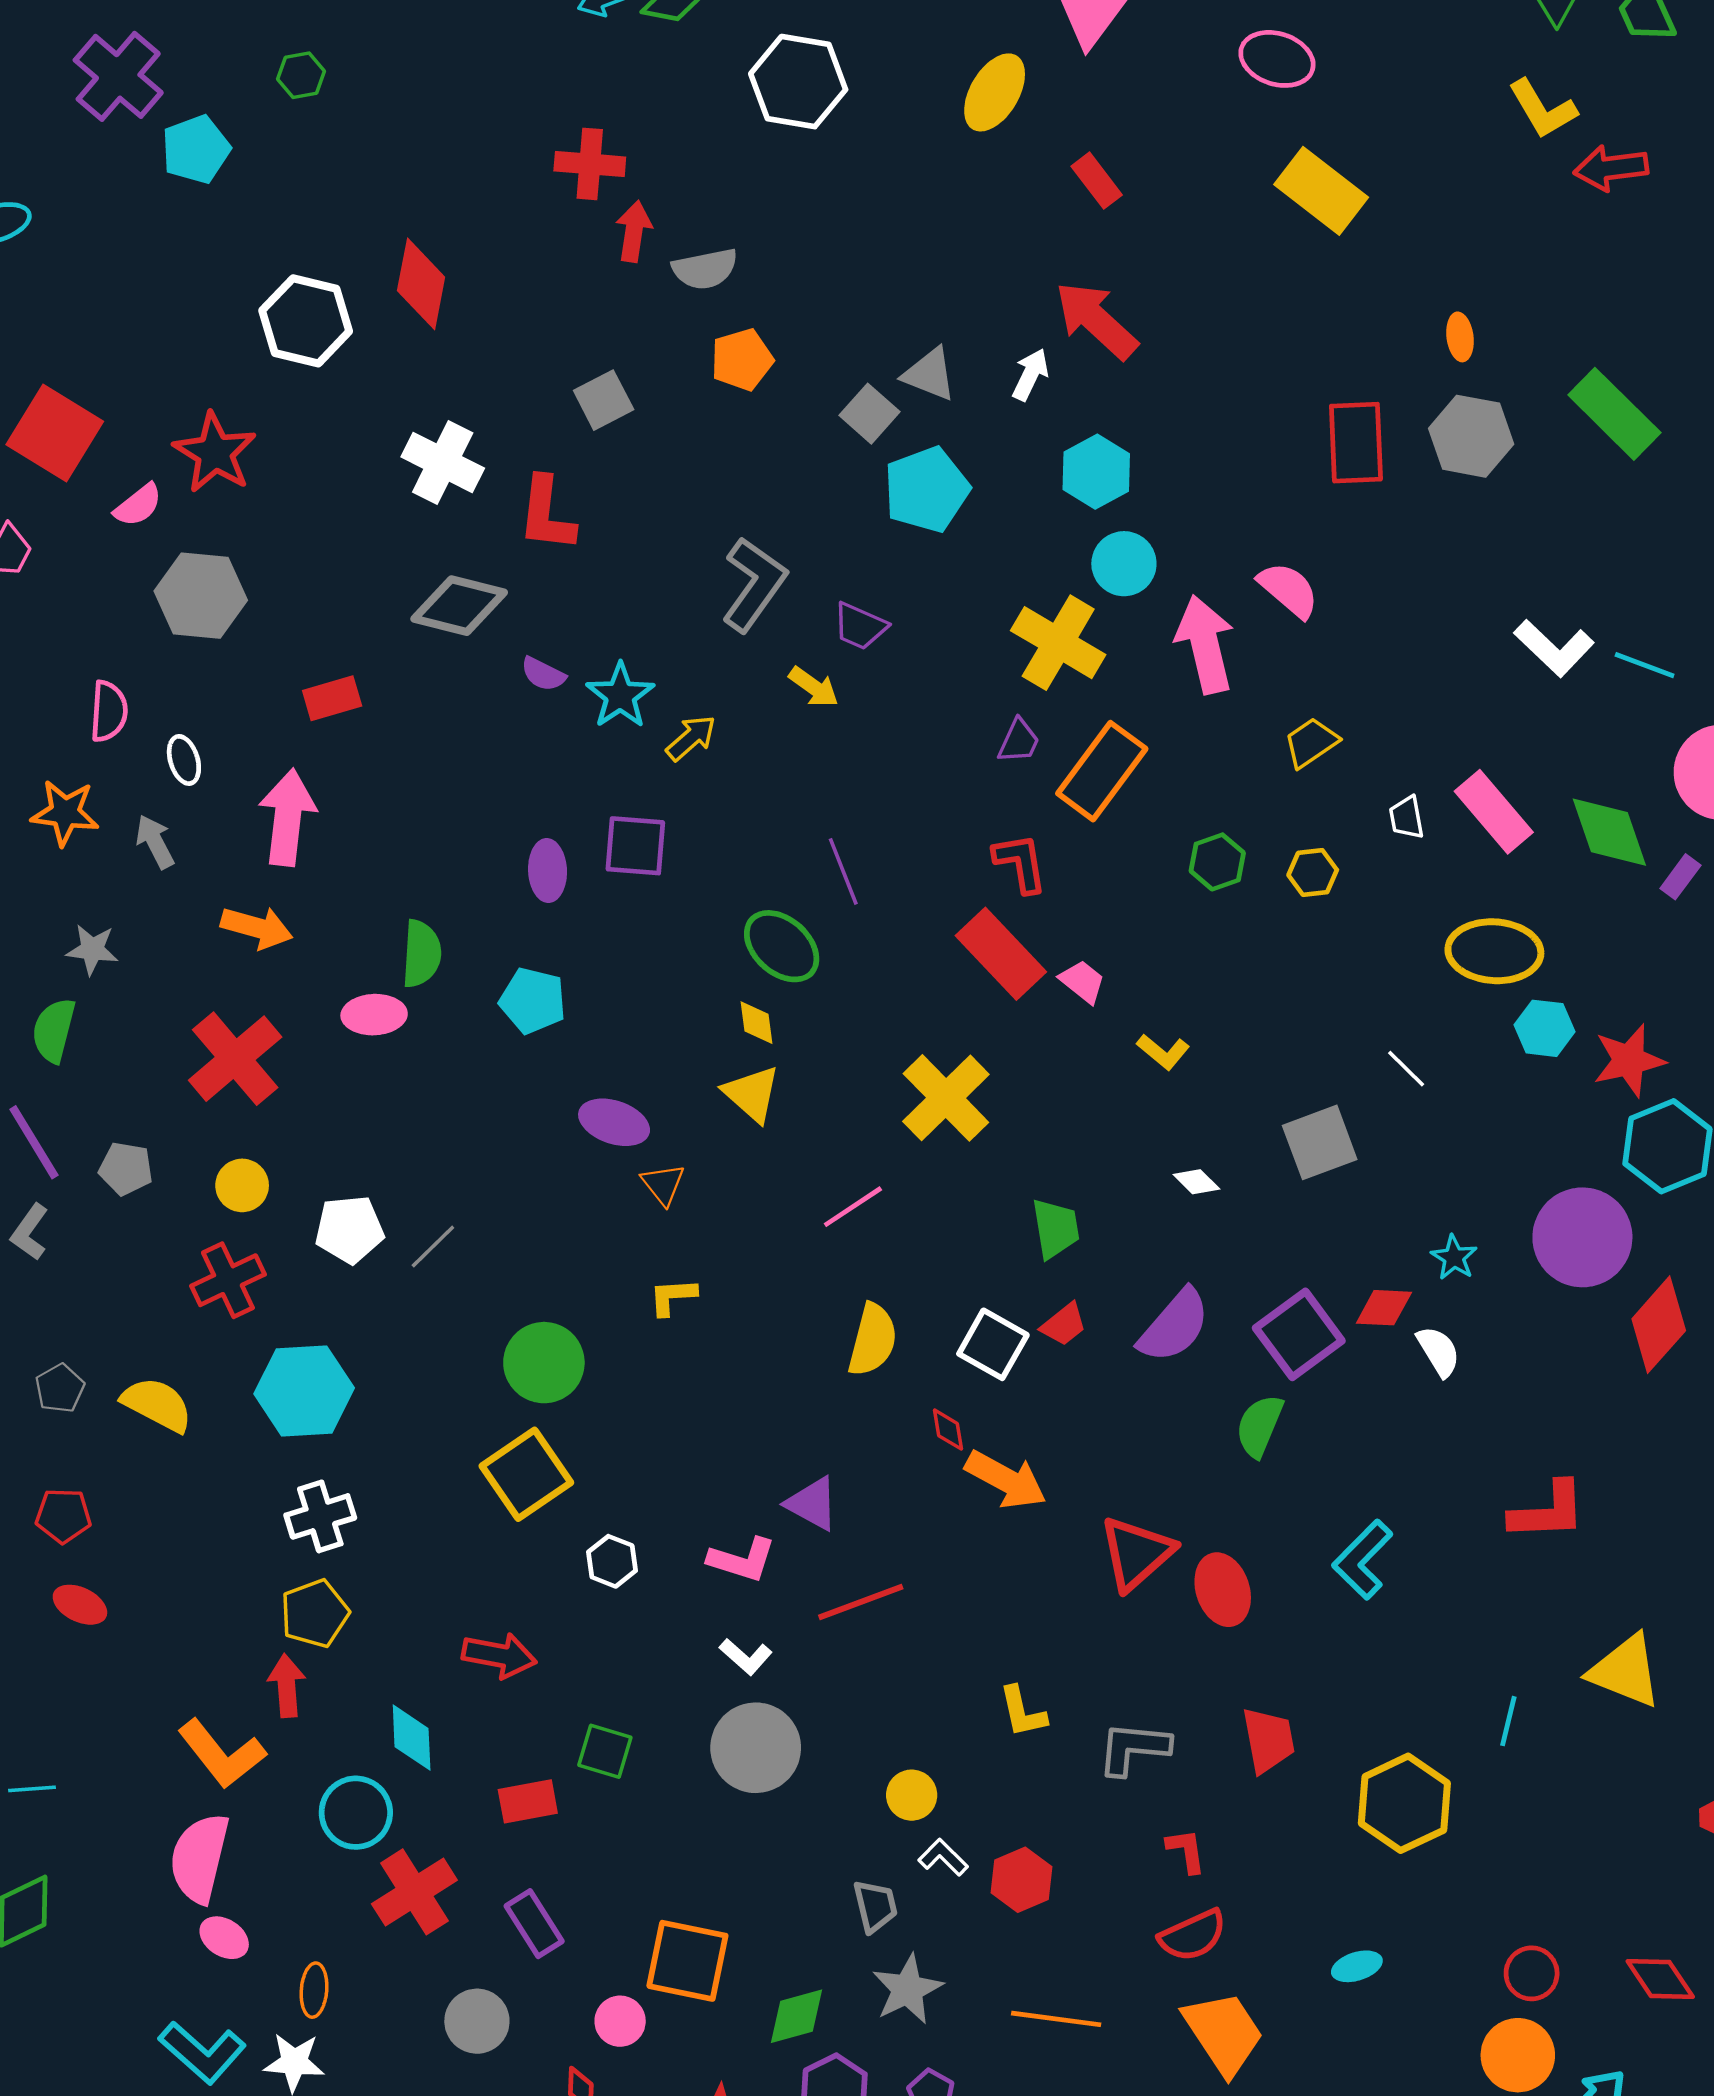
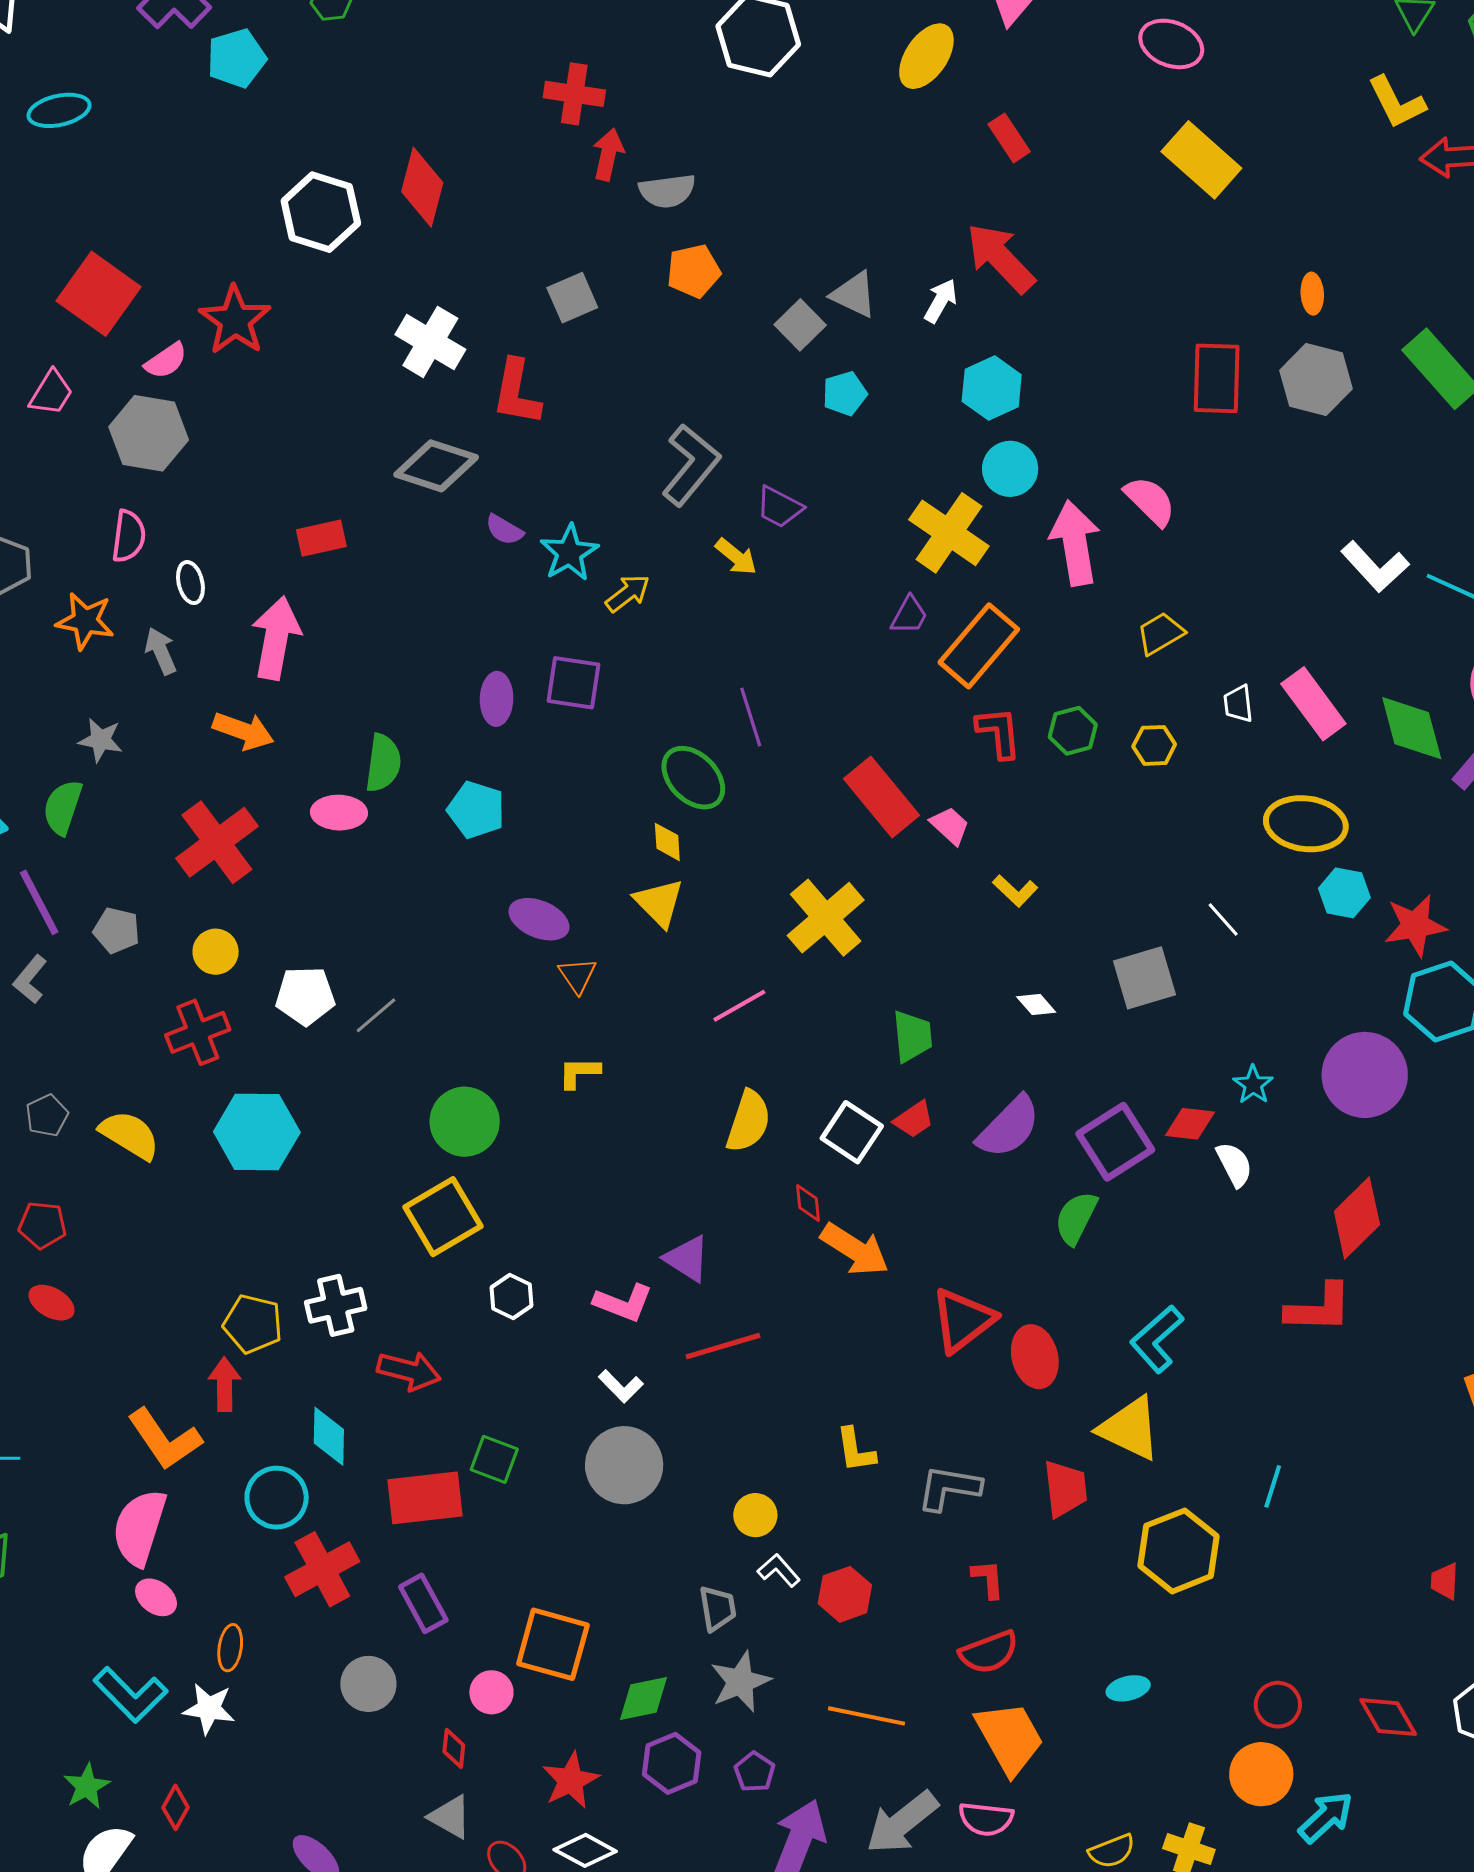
cyan pentagon: (926, 490) -> (845, 394), size x0.6
gray hexagon: (201, 596) -> (149, 433), moved
red L-shape: (1020, 863) -> (999, 733), moved
red diamond: (1659, 1325) -> (1357, 1218), moved
white cross: (320, 1516) -> (336, 1305), moved
yellow pentagon: (315, 1613) -> (253, 1324), turned 30
yellow triangle: (1625, 1671) -> (1130, 1428), moved
red rectangle: (528, 1801) -> (425, 1498), size x1.5

